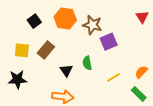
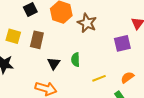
purple square: (109, 42) -> (122, 43), moved
brown rectangle: (46, 50) -> (37, 40), turned -36

